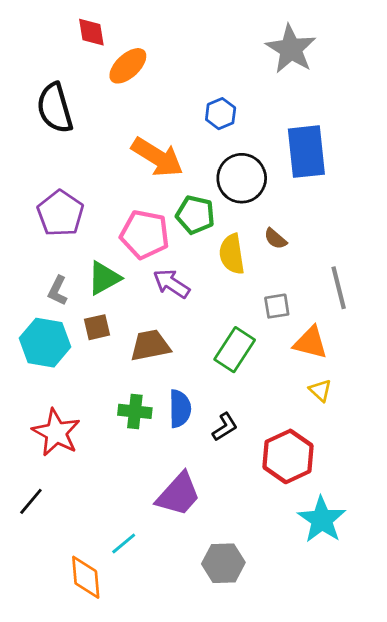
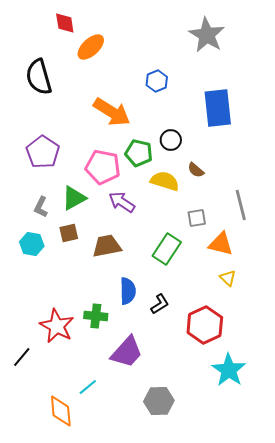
black circle: (242, 178) -> (171, 140), moved, size x0.6
yellow semicircle: (232, 254) -> (165, 181), turned 116
cyan hexagon: (45, 343) -> (32, 244), size x0.7
green cross: (135, 411) -> (96, 316), moved
red star: (56, 433) -> (57, 326), moved

